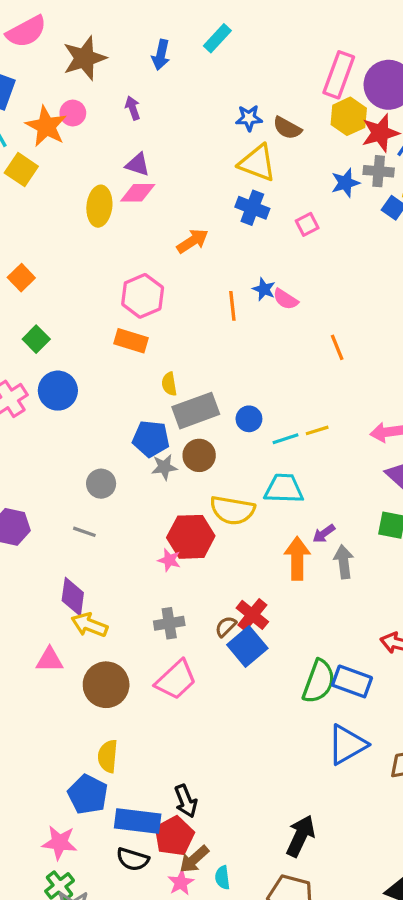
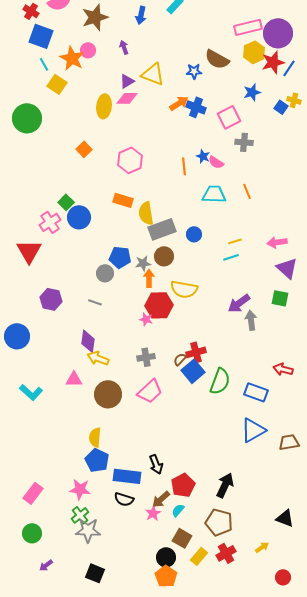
pink rectangle: (339, 75) -> (248, 27), turned 56
blue star: (249, 118) -> (194, 71), moved
brown semicircle: (287, 128) -> (217, 59), size x1.4
yellow triangle: (257, 163) -> (153, 74), moved
purple triangle: (138, 165) -> (127, 81), turned -49
gray cross: (379, 171) -> (244, 142), moved
pink square: (307, 224) -> (229, 117), size x1.6
orange arrow: (192, 241) -> (179, 103), moved
orange square: (21, 278) -> (84, 149), moved
green square: (36, 339) -> (66, 202), moved
orange rectangle: (131, 341) -> (123, 200), moved
yellow semicircle: (169, 384) -> (146, 213), size x1.6
blue pentagon: (151, 439) -> (120, 257), moved
cyan line: (286, 439) -> (231, 257), moved
cyan trapezoid: (284, 489) -> (214, 194), moved
purple arrow: (324, 533) -> (239, 303), size x1.6
orange arrow: (297, 558) -> (149, 278), moved, size x0.7
red cross: (252, 615) -> (196, 352), turned 36
green semicircle: (319, 681) -> (220, 381), moved
yellow semicircle: (108, 756) -> (95, 437), moved
red pentagon: (174, 836) -> (183, 485), moved
cyan semicircle: (222, 878) -> (178, 510), turned 48

